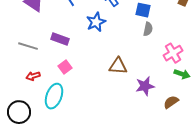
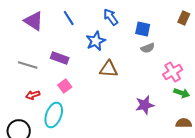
gray semicircle: (148, 29) -> (148, 48), turned 56
brown triangle: (118, 66) -> (109, 69), moved
brown semicircle: (171, 102) -> (184, 123), moved, turned 35

